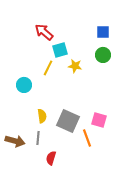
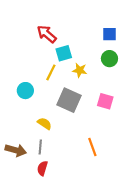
yellow semicircle: (42, 116) -> (45, 124), turned -48
pink square: (99, 120) -> (105, 101), moved
gray square: (68, 121) -> (69, 100), moved
red semicircle: (51, 158) -> (42, 168), moved

